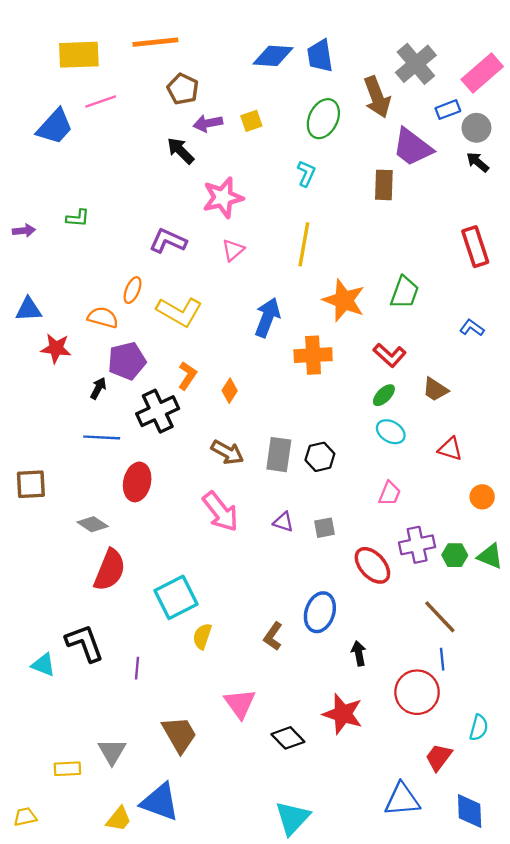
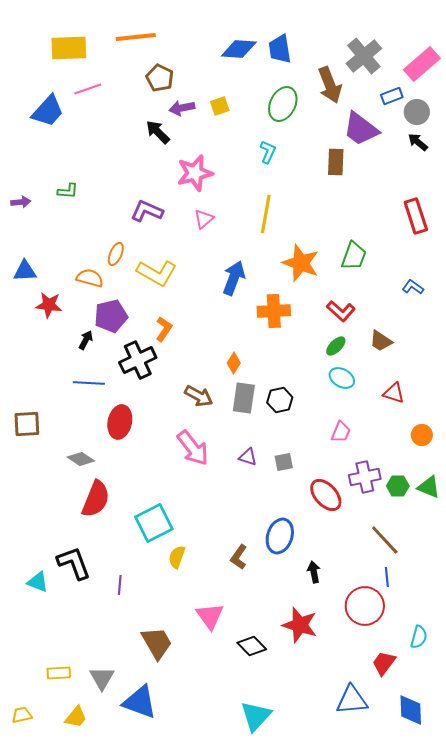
orange diamond: (230, 391) -> (234, 363), moved
gray triangle: (112, 752) -> (102, 678), moved
yellow trapezoid: (119, 819) -> (76, 717), moved

